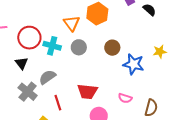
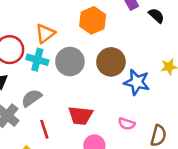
orange triangle: (72, 23) -> (45, 34), moved, turned 30
gray circle: (79, 47) -> (70, 62), size x1.5
brown circle: (112, 48) -> (111, 62), size x1.5

